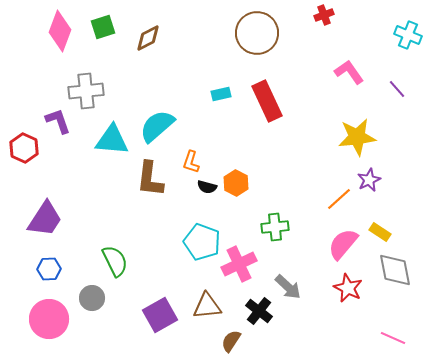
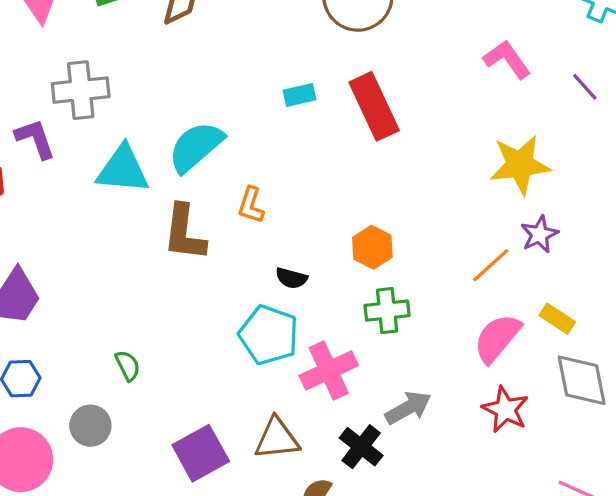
orange hexagon: (236, 183) -> (372, 247), moved
black semicircle: (207, 187) -> (291, 278), moved
green semicircle: (115, 261) -> (128, 366), size x0.6
gray arrow: (288, 287) -> (408, 408), turned -72

